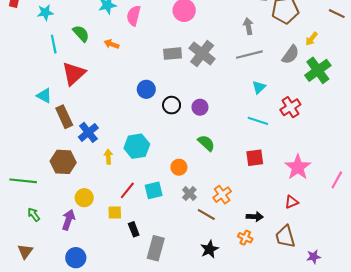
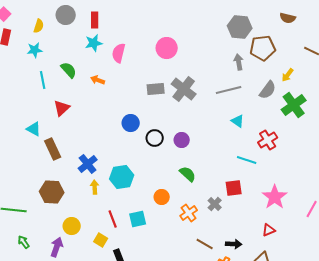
gray arrow: (248, 26) -> (239, 62), moved
red triangle: (74, 74) -> (62, 108), size x0.7
cyan triangle: (259, 87) -> (238, 121), turned -40
cyan line: (258, 121) -> (247, 160), moved
blue cross: (88, 132) -> (88, 164), moved
red line: (127, 190) -> (113, 219), turned -60
gray cross: (189, 193) -> (215, 204), moved
orange cross: (222, 195) -> (189, 213), moved
yellow square: (115, 212) -> (101, 240), turned 32
brown line: (206, 215) -> (205, 244), moved

